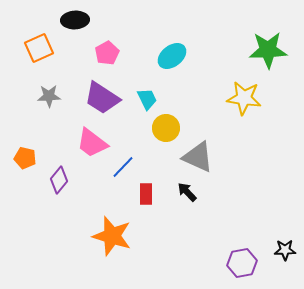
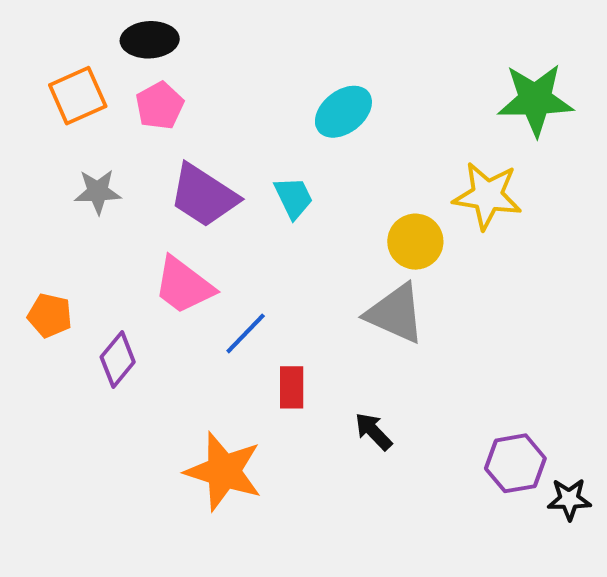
pink pentagon: (107, 53) -> (160, 106), moved
yellow circle: (166, 128) -> (415, 242), moved
black arrow: (187, 192) -> (373, 431), moved
purple hexagon: (242, 263) -> (515, 463), moved

